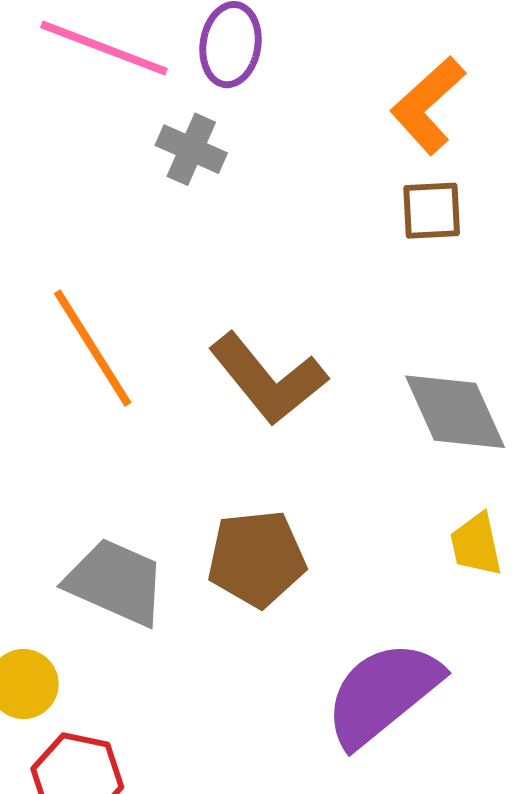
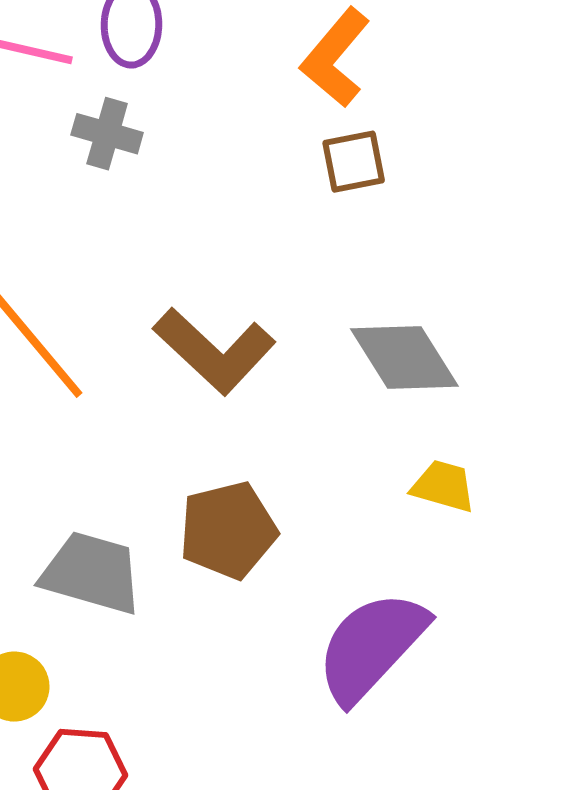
yellow trapezoid: (476, 544) -> (443, 486), turned 126

